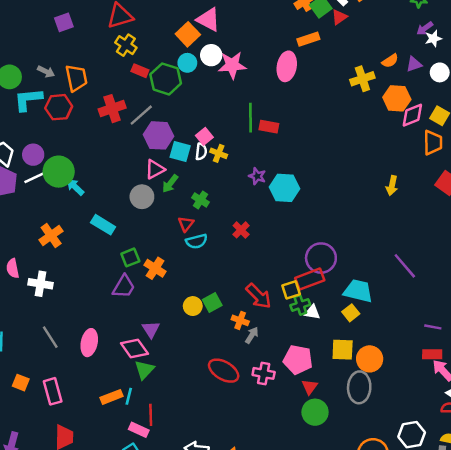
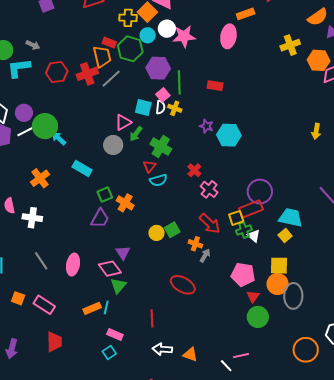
yellow cross: (126, 45) -> (128, 18), moved, turned -30
orange semicircle: (390, 61) -> (318, 17), moved, size x1.5
orange trapezoid: (76, 78) -> (102, 57), moved
red hexagon: (59, 107) -> (57, 72), moved
green line: (250, 118) -> (179, 82), moved
purple hexagon: (158, 135) -> (158, 68), moved
green cross: (200, 200) -> (161, 147), size x1.5
white triangle: (312, 312) -> (254, 236), turned 32
orange circle: (370, 359) -> (278, 284), moved
pink cross: (264, 373) -> (209, 189), moved, turned 30
pink rectangle: (53, 391) -> (44, 305), turned -40
red line: (151, 415) -> (152, 318), moved

